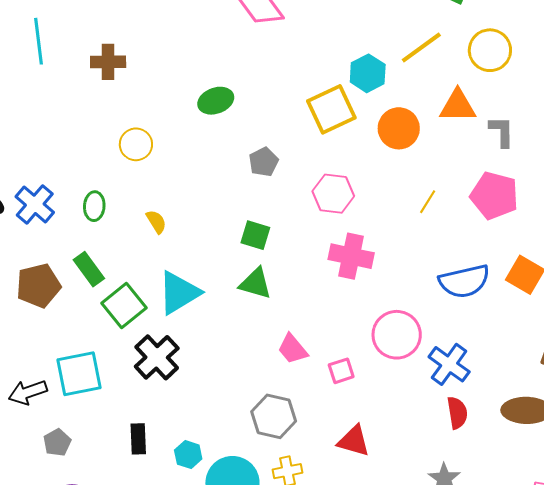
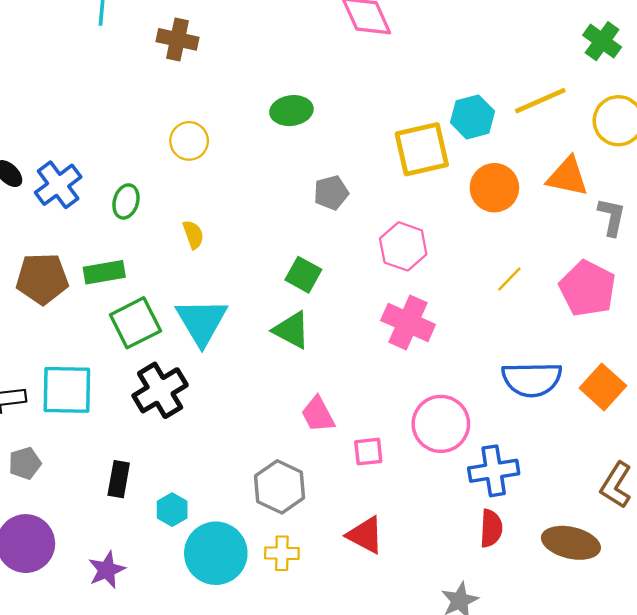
green rectangle: (89, 269) -> (104, 272), turned -76
cyan triangle: (179, 293) -> (202, 322), turned -42
blue cross: (449, 364) -> (494, 471), turned 33

